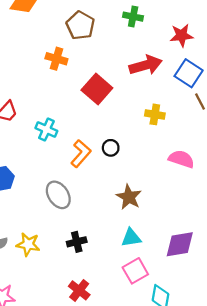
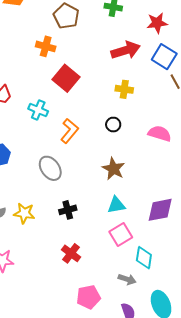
red square: (97, 89) -> (66, 78), moved
yellow cross: (155, 114) -> (124, 89), moved
black circle: (111, 148) -> (113, 125), moved

